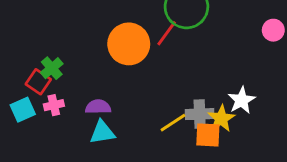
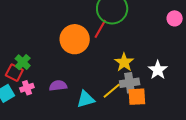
yellow star: (221, 119) -> (124, 62), moved
cyan triangle: (102, 132) -> (86, 99), moved

